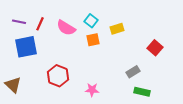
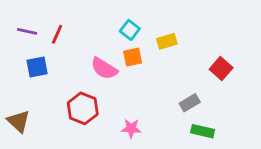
pink semicircle: (66, 28) -> (104, 68), moved
blue square: (26, 47) -> (37, 67), size x0.7

